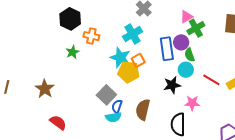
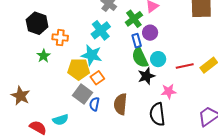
green cross: (196, 28) -> (134, 19), moved
blue rectangle: (167, 49) -> (137, 41), size x0.6
green semicircle: (190, 55) -> (140, 57), moved, size x1.5
orange square: (138, 60) -> (97, 78), moved
yellow pentagon: (129, 72) -> (79, 69), moved
red line: (211, 80) -> (185, 66), turned -36
cyan semicircle: (113, 117) -> (60, 120), moved

